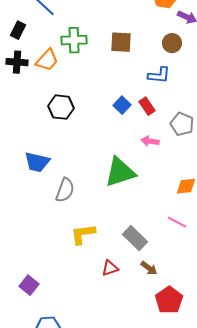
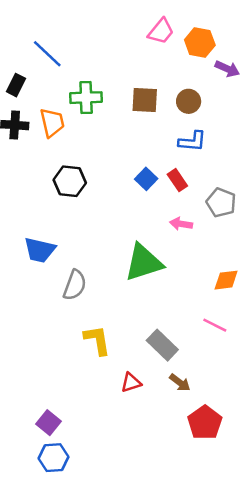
brown circle: (172, 43) -> (189, 101), moved
orange trapezoid: (47, 60) -> (52, 123), turned -55
yellow L-shape: (83, 234) -> (97, 340), turned 88
purple square: (29, 285) -> (49, 423), moved

